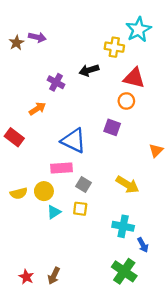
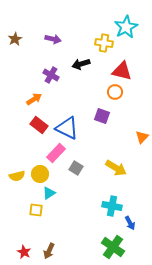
purple arrow: (37, 37) -> (53, 39), moved
red rectangle: (14, 137) -> (39, 125), moved
pink rectangle: (62, 168) -> (56, 153), turned -42
yellow square: (80, 209) -> (36, 210), moved

